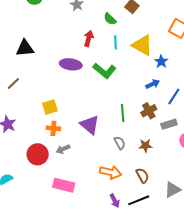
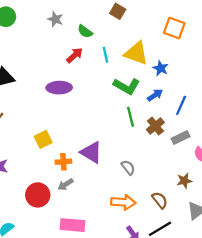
green semicircle: (110, 19) -> (85, 31), moved
red arrow: (89, 39) -> (75, 55), turned 42
green L-shape: (104, 71) -> (127, 86), moved
green line: (123, 113) -> (131, 117), moved
orange cross: (53, 128) -> (63, 162), moved
brown star: (145, 146) -> (184, 181), moved

